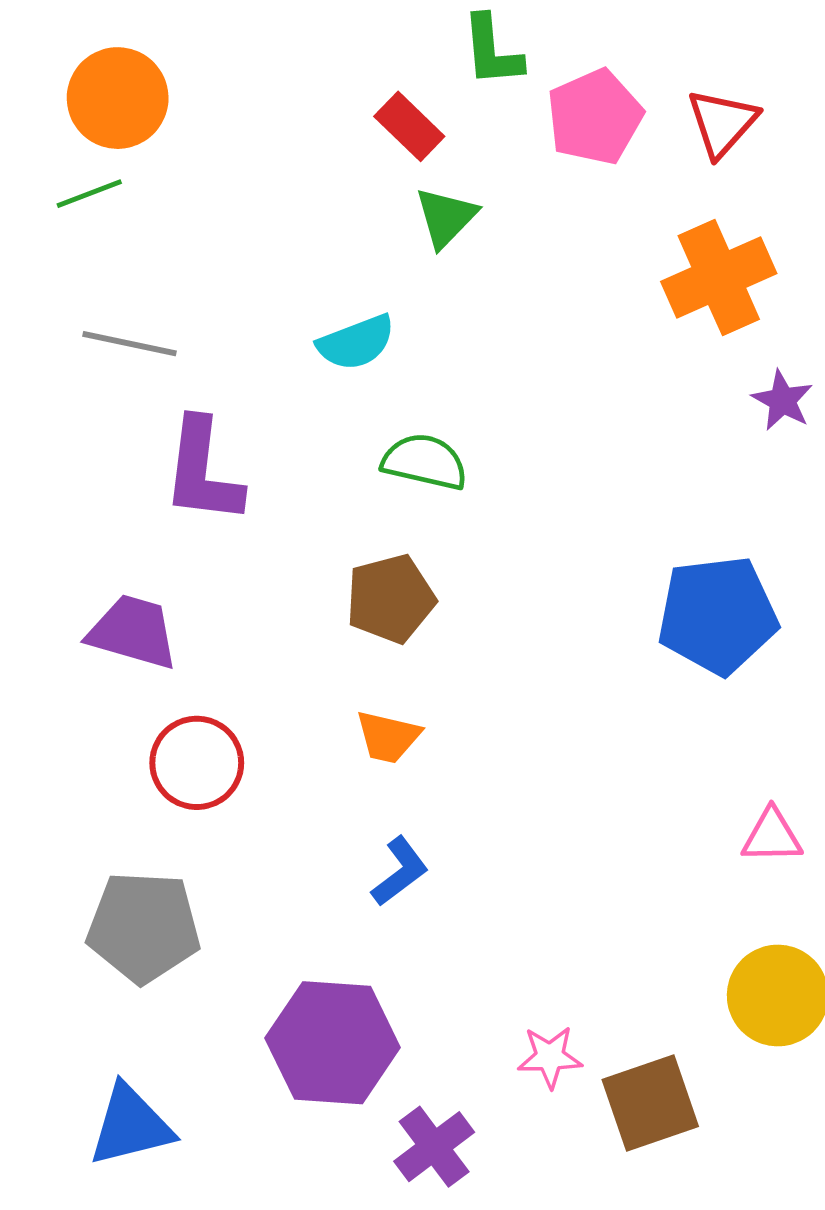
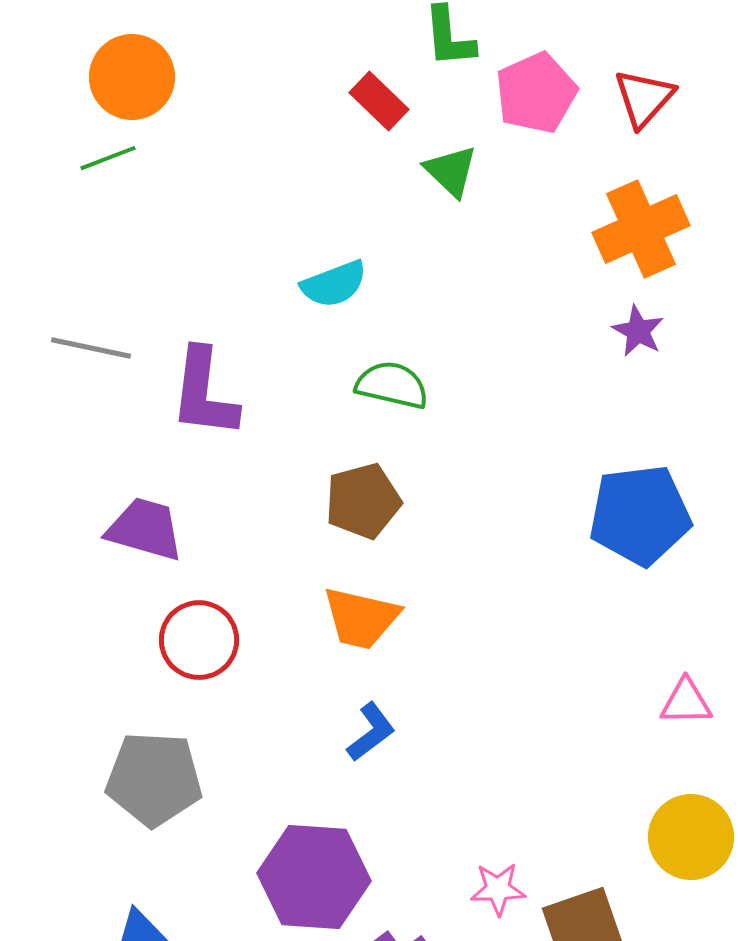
green triangle: (446, 217) -> (451, 171), moved, turned -30
gray line: (129, 344) -> (91, 348), moved
purple star: (782, 400) -> (638, 331), moved
orange trapezoid: (388, 737) -> (361, 618), size x1.4

